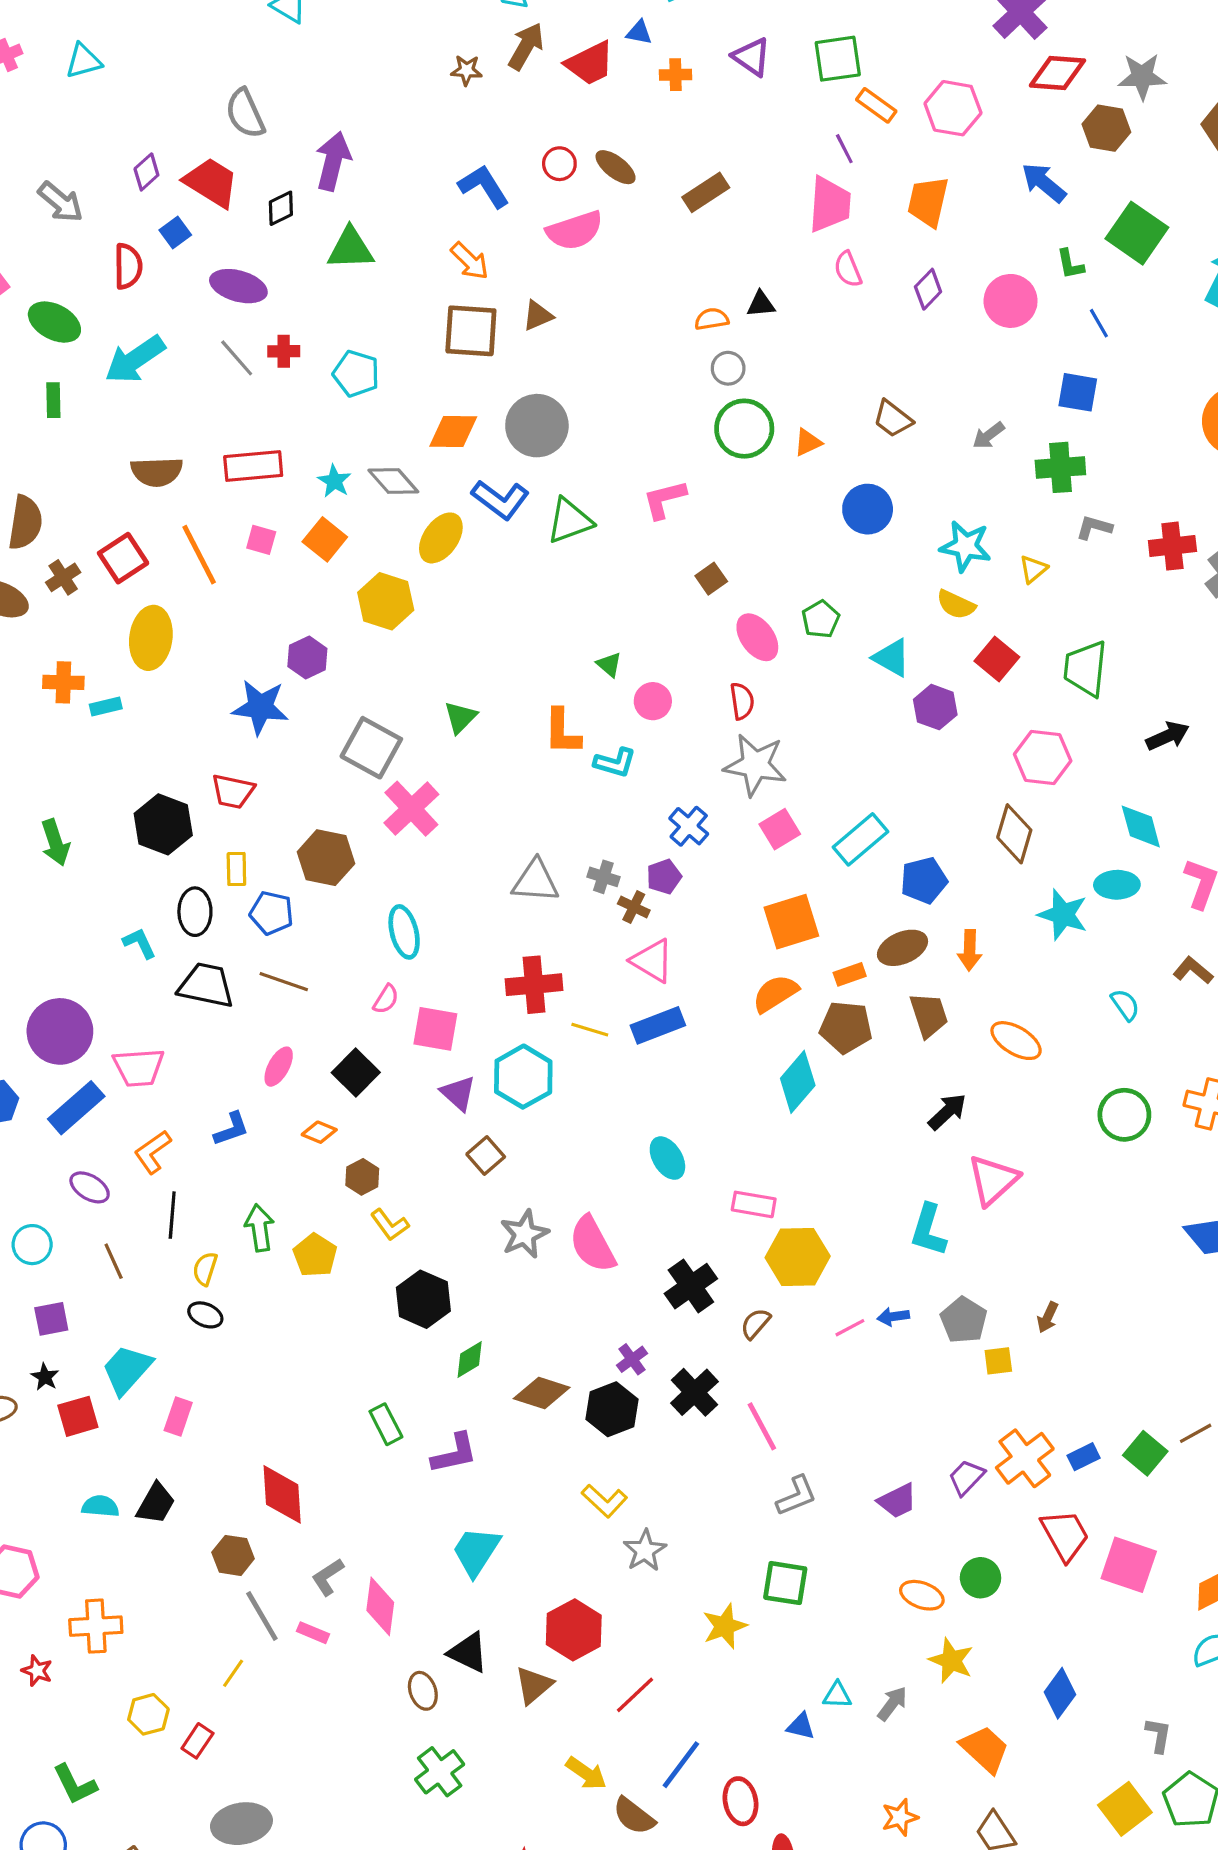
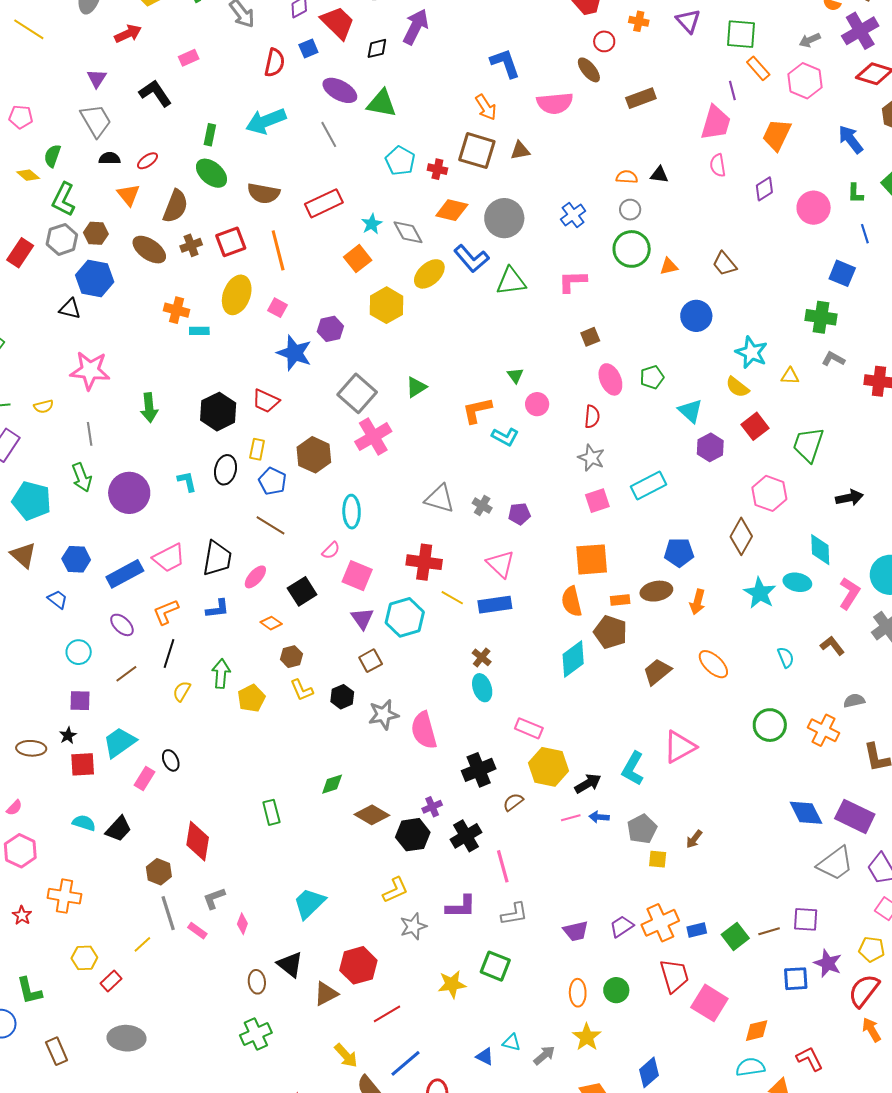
red circle: (559, 164) -> (604, 41), moved
green triangle: (351, 248) -> (382, 103), moved
green ellipse: (54, 322) -> (211, 173), moved
red cross: (284, 351) -> (437, 169), moved
gray arrow: (989, 435) -> (810, 40), moved
red rectangle: (253, 466) -> (324, 203), turned -33
pink square: (261, 540) -> (277, 308), moved
yellow triangle: (1033, 569) -> (790, 376), turned 30
orange L-shape: (562, 732) -> (477, 410), turned 64
gray star: (755, 765) -> (591, 458), size x0.7
blue cross: (689, 826) -> (573, 215), moved
cyan rectangle: (860, 839) -> (648, 485), moved
brown cross: (634, 907) -> (482, 657), moved
black trapezoid: (206, 985) -> (217, 558), moved, turned 75
orange semicircle: (775, 993) -> (572, 601), turned -84
brown trapezoid: (929, 1015) -> (657, 672), moved, turned -124
purple circle: (60, 1031) -> (129, 493), moved
pink trapezoid: (139, 1067) -> (169, 558), turned -36
black arrow: (947, 1112) -> (588, 784), moved
brown line: (114, 1261) -> (126, 674), turned 65
black hexagon: (423, 1299) -> (342, 697), moved, size x0.7
black ellipse: (205, 1315) -> (171, 760), moved, turned 30
purple L-shape: (454, 1453) -> (461, 907), moved
yellow L-shape: (604, 1501) -> (395, 890), turned -80
orange ellipse: (922, 1595) -> (578, 993), turned 56
pink diamond: (380, 1606) -> (242, 924), size x0.6

